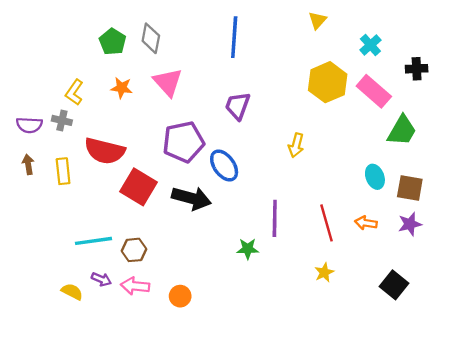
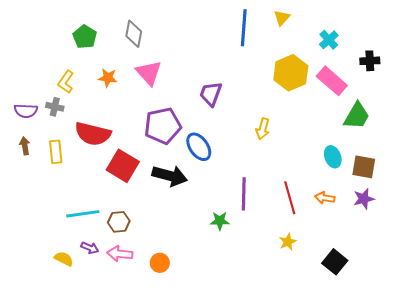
blue line: (234, 37) -> (244, 28), moved
green pentagon: (113, 42) -> (85, 37), moved
black square: (394, 285) -> (335, 262), moved

